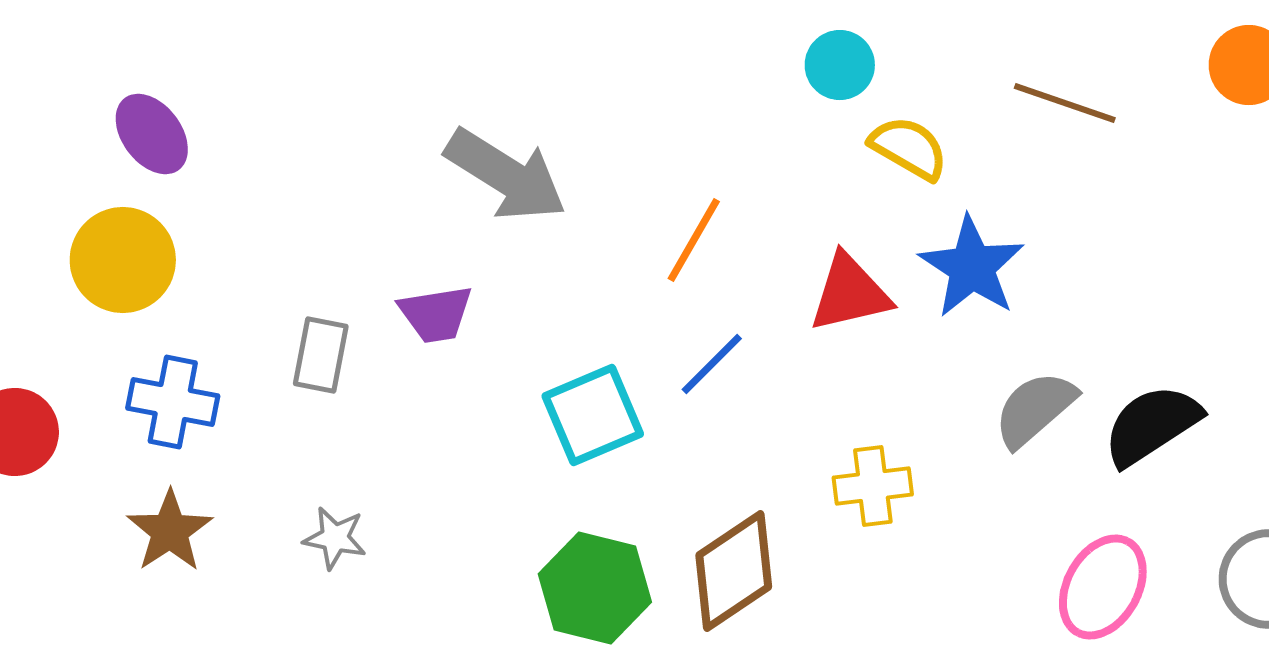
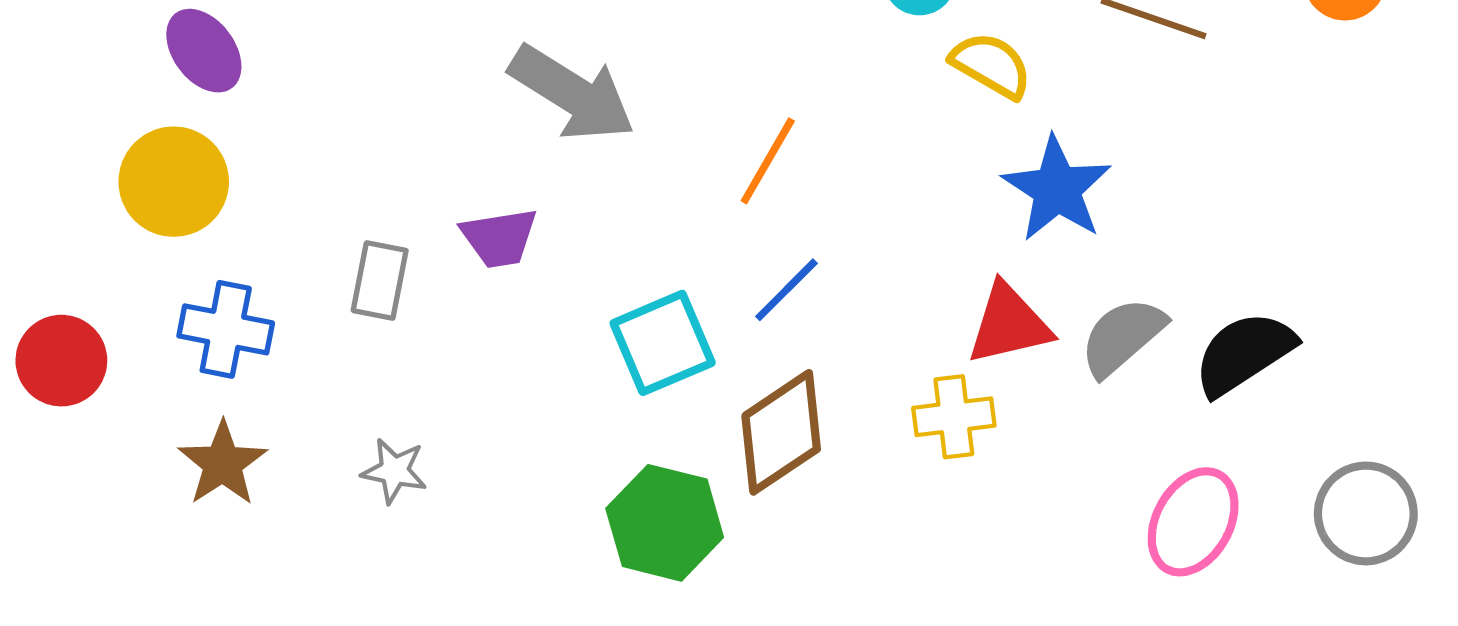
red triangle: (850, 293) -> (1009, 324), moved
brown diamond: (734, 571) -> (781, 432), moved

